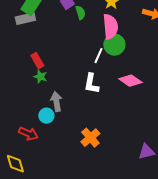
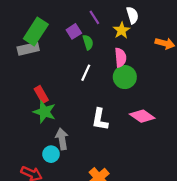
pink semicircle: (110, 27) -> (120, 58), size x0.7
white line: (98, 56) -> (86, 73), moved
green star: (40, 77) -> (44, 112), size x1.5

